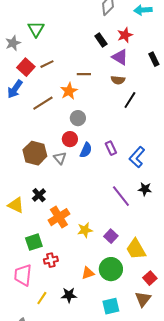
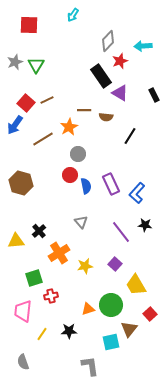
red star: (125, 35) -> (120, 61), moved
black rectangle: (101, 40) -> (101, 76), size x1.6
gray star: (13, 43) -> (15, 62), moved
brown semicircle: (118, 80) -> (106, 117), moved
purple rectangle: (111, 148) -> (111, 184), size x1.5
blue semicircle: (86, 150) -> (86, 186), turned -35
brown hexagon: (35, 153) -> (21, 183), moved
gray triangle: (60, 158) -> (81, 222), moved
yellow triangle: (16, 205) -> (16, 241), turned -30
purple square: (111, 236) -> (115, 264), moved
brown triangle: (143, 299) -> (129, 329), moved

